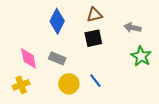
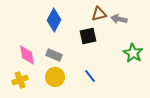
brown triangle: (94, 15) -> (99, 14), moved
gray arrow: (133, 28) -> (119, 19), moved
yellow circle: (69, 84) -> (55, 77), moved

